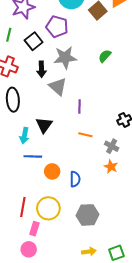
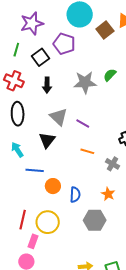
gray star: (65, 58) -> (85, 82), moved
gray triangle: (58, 87) -> (59, 117), moved
purple line: (80, 107) -> (83, 123), turned -64
cyan arrow: (24, 136) -> (17, 150), moved, turned 133
orange star: (111, 167) -> (108, 194), moved
gray hexagon: (88, 215) -> (95, 220), moved

